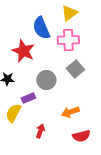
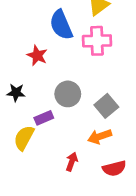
red star: (23, 51) -> (37, 55), size x0.7
gray square: (75, 69) -> (106, 106), moved
red arrow: (40, 131) -> (72, 162), moved

